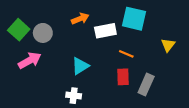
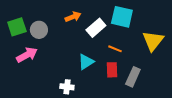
green square: (19, 30) -> (17, 27), turned 30
white rectangle: (105, 31) -> (96, 28), turned -30
yellow triangle: (168, 45) -> (153, 41), size x1.6
cyan triangle: (80, 66) -> (86, 62), moved

